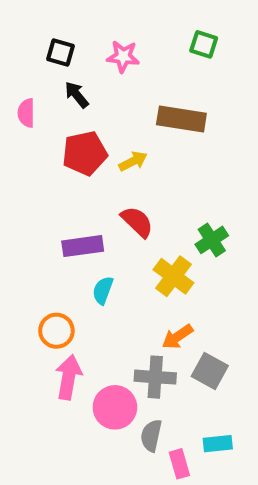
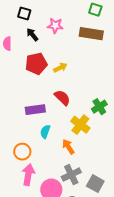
pink star: (123, 56) -> (55, 26), moved
brown rectangle: (181, 119) -> (91, 34), moved
orange arrow: (177, 337) -> (68, 147), moved, turned 91
gray square: (210, 371) -> (95, 184), moved
gray cross: (155, 377) -> (71, 175), turned -30

